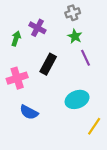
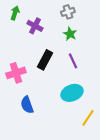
green arrow: (16, 39) -> (15, 13), moved
purple line: (86, 58) -> (73, 61), moved
blue semicircle: (29, 112) -> (27, 105), turned 42

